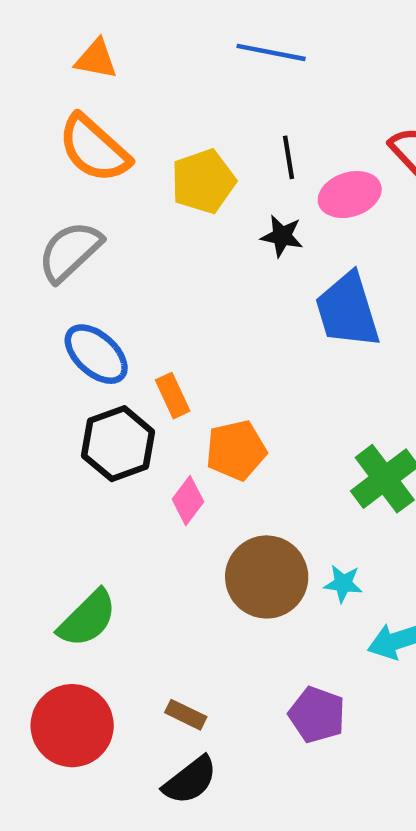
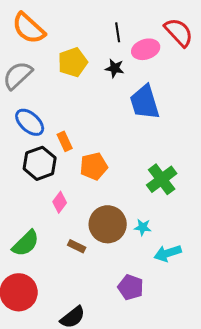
yellow pentagon: (203, 181) -> (73, 62), moved
pink diamond: (188, 500) -> (60, 202), moved
brown rectangle: (186, 715) -> (77, 246), moved

